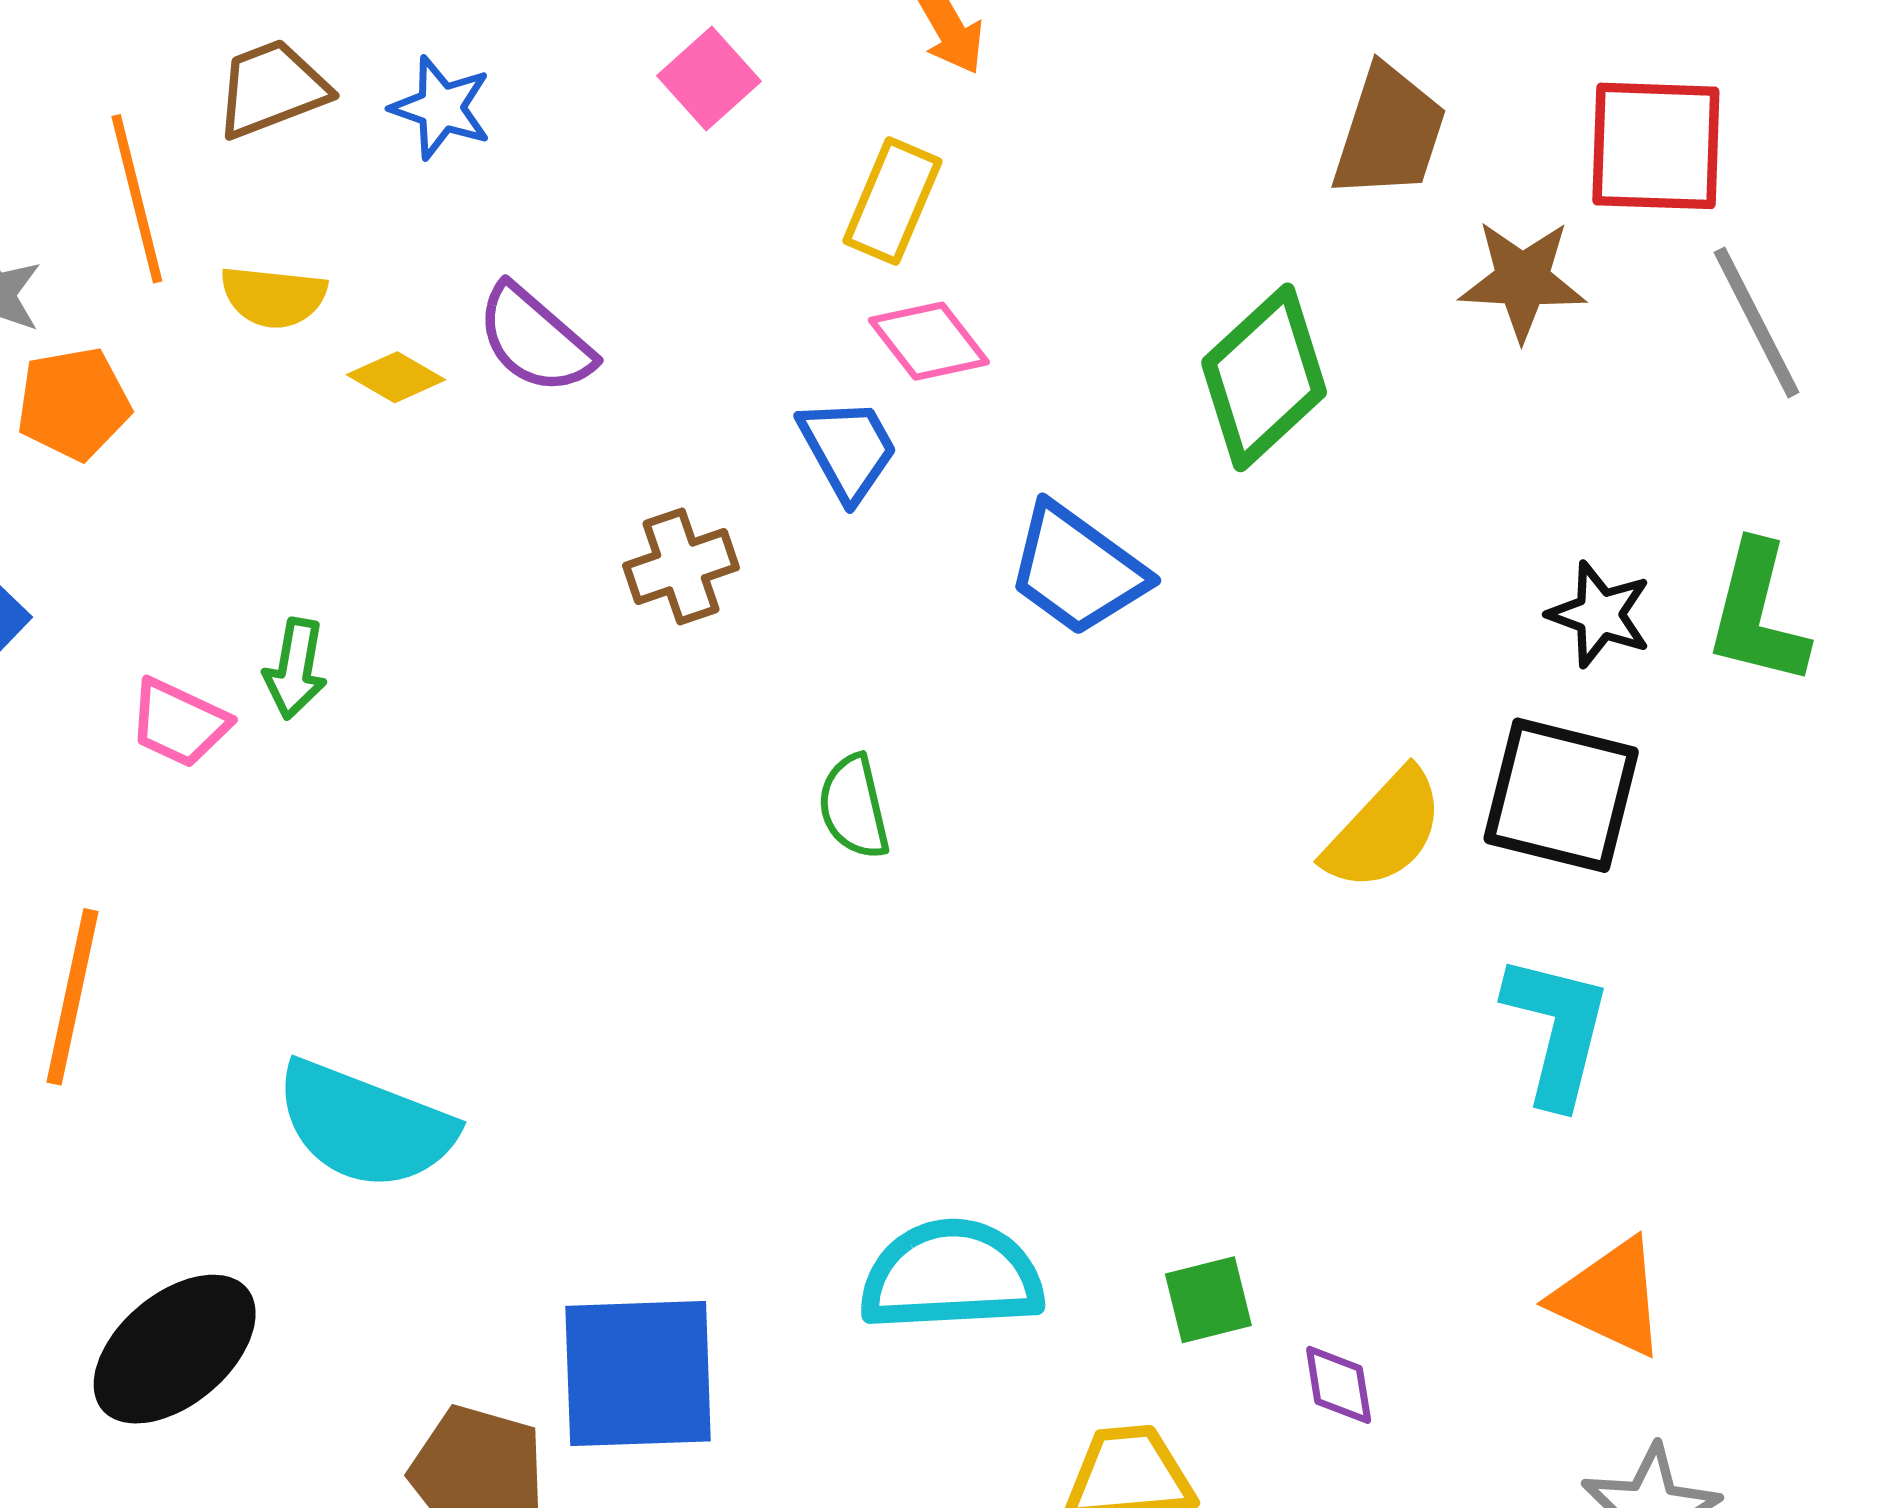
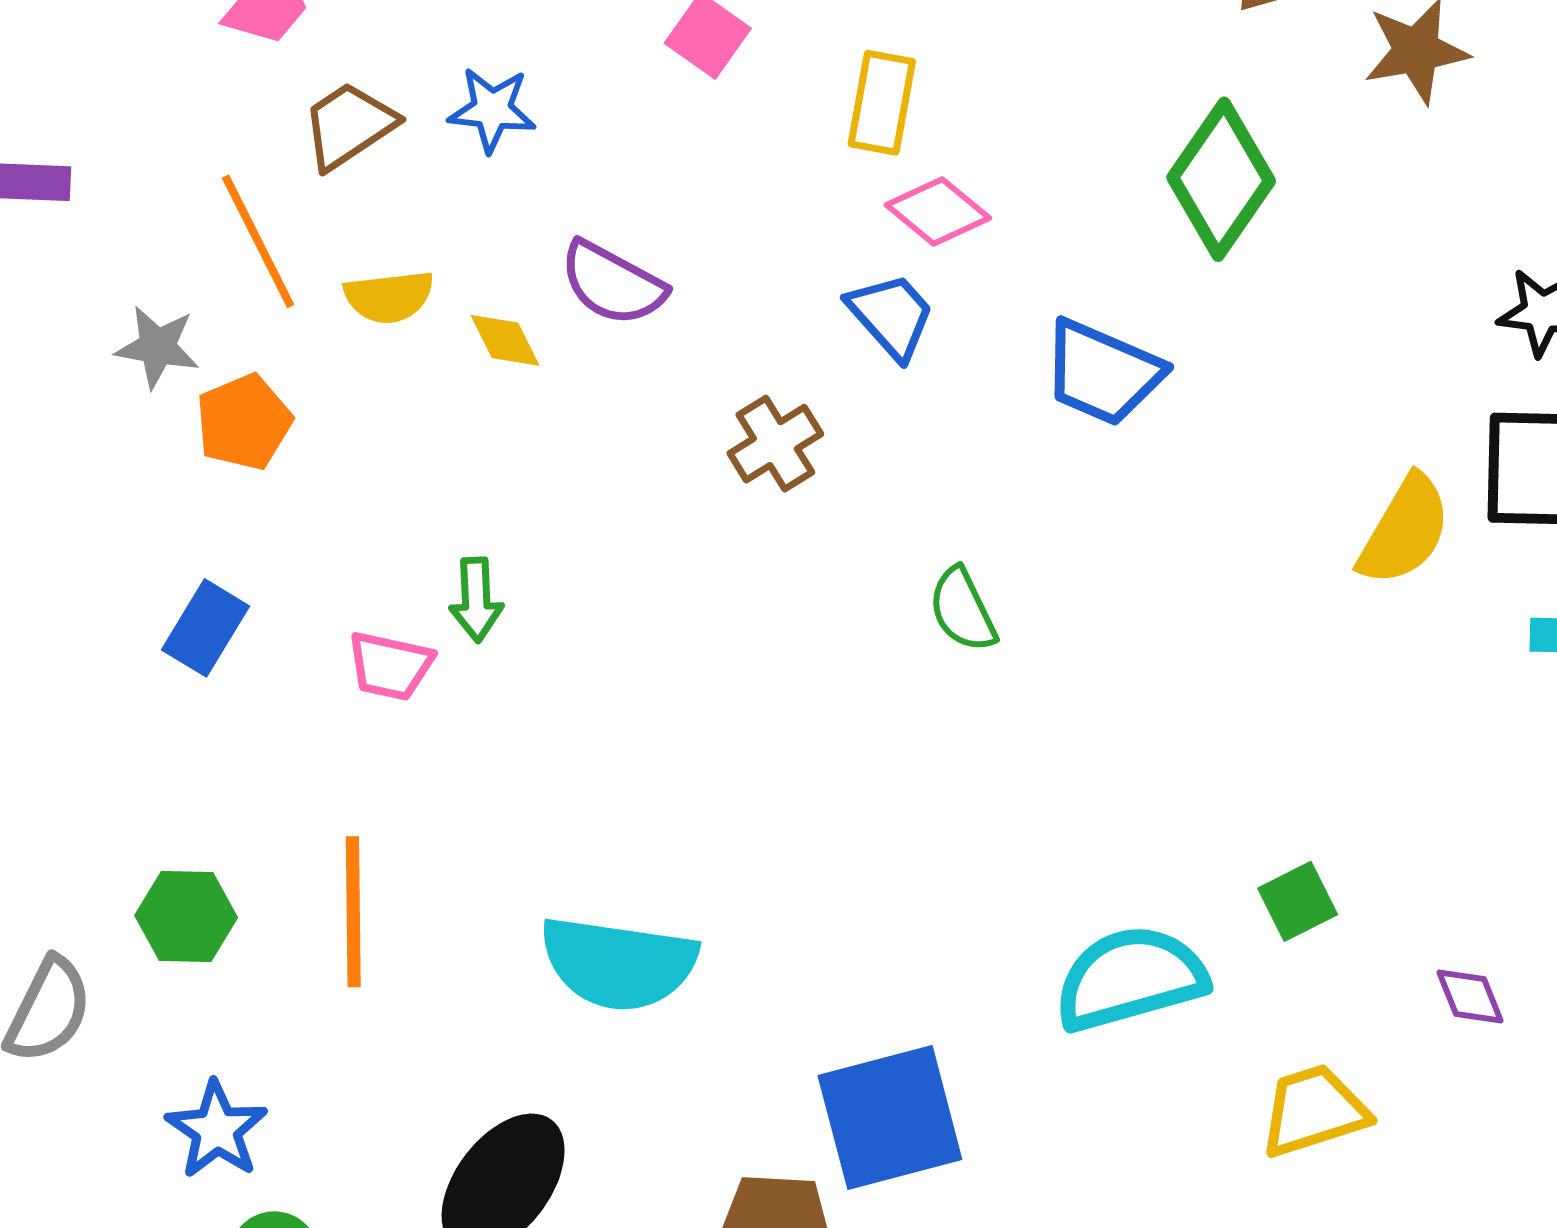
yellow diamond: (396, 377) -> (505, 340), turned 46
green square: (1208, 1300) -> (1298, 901), moved

